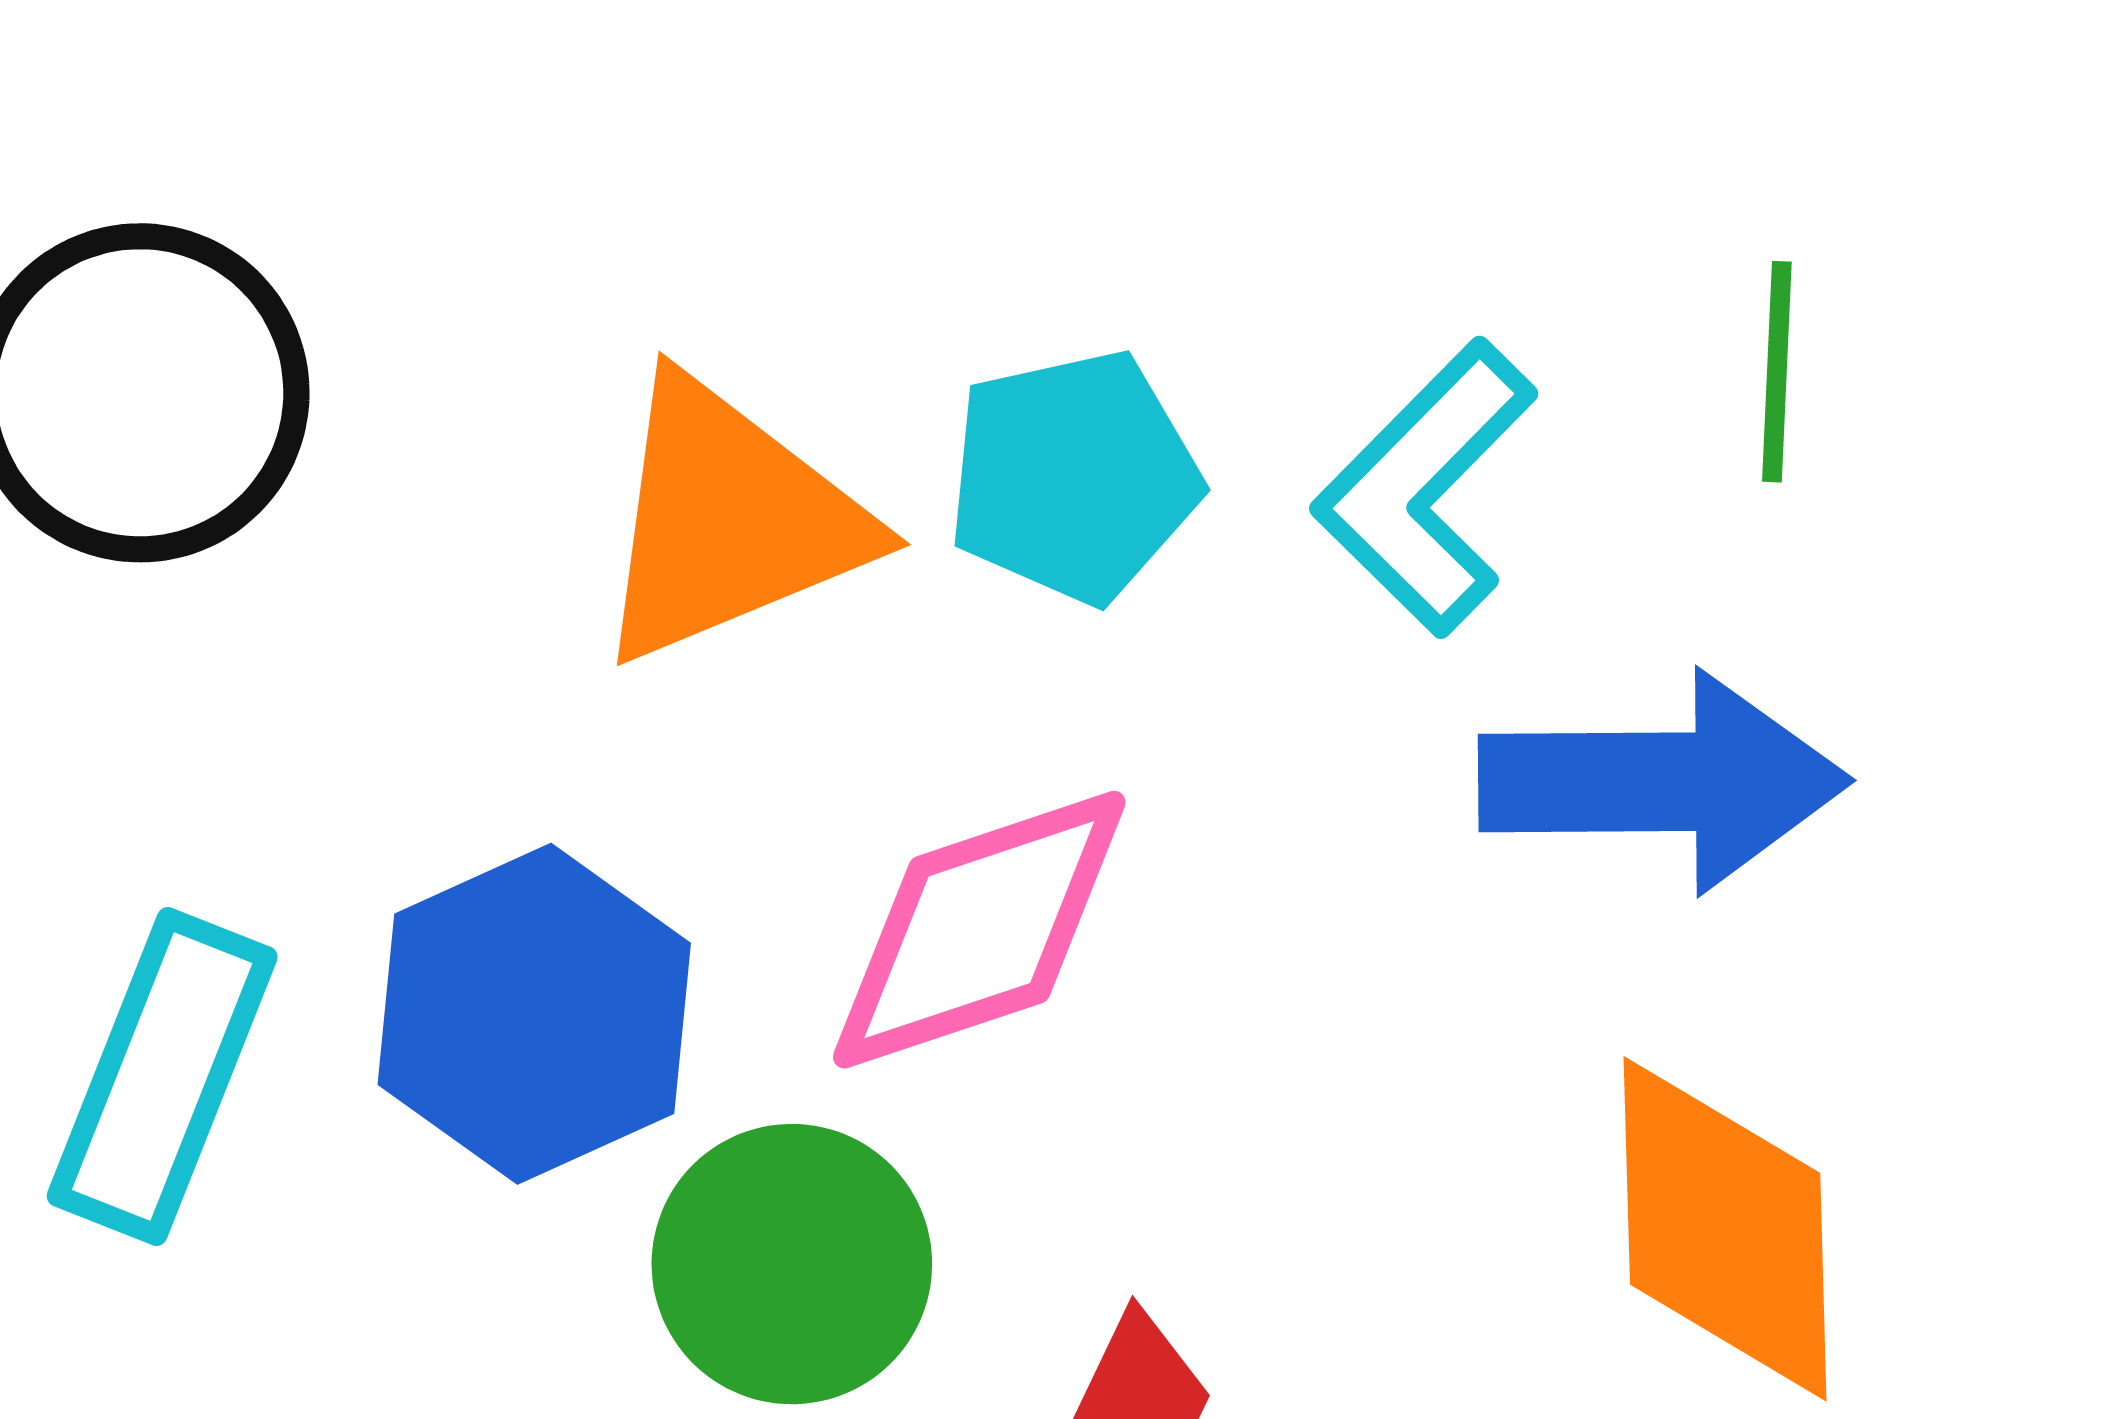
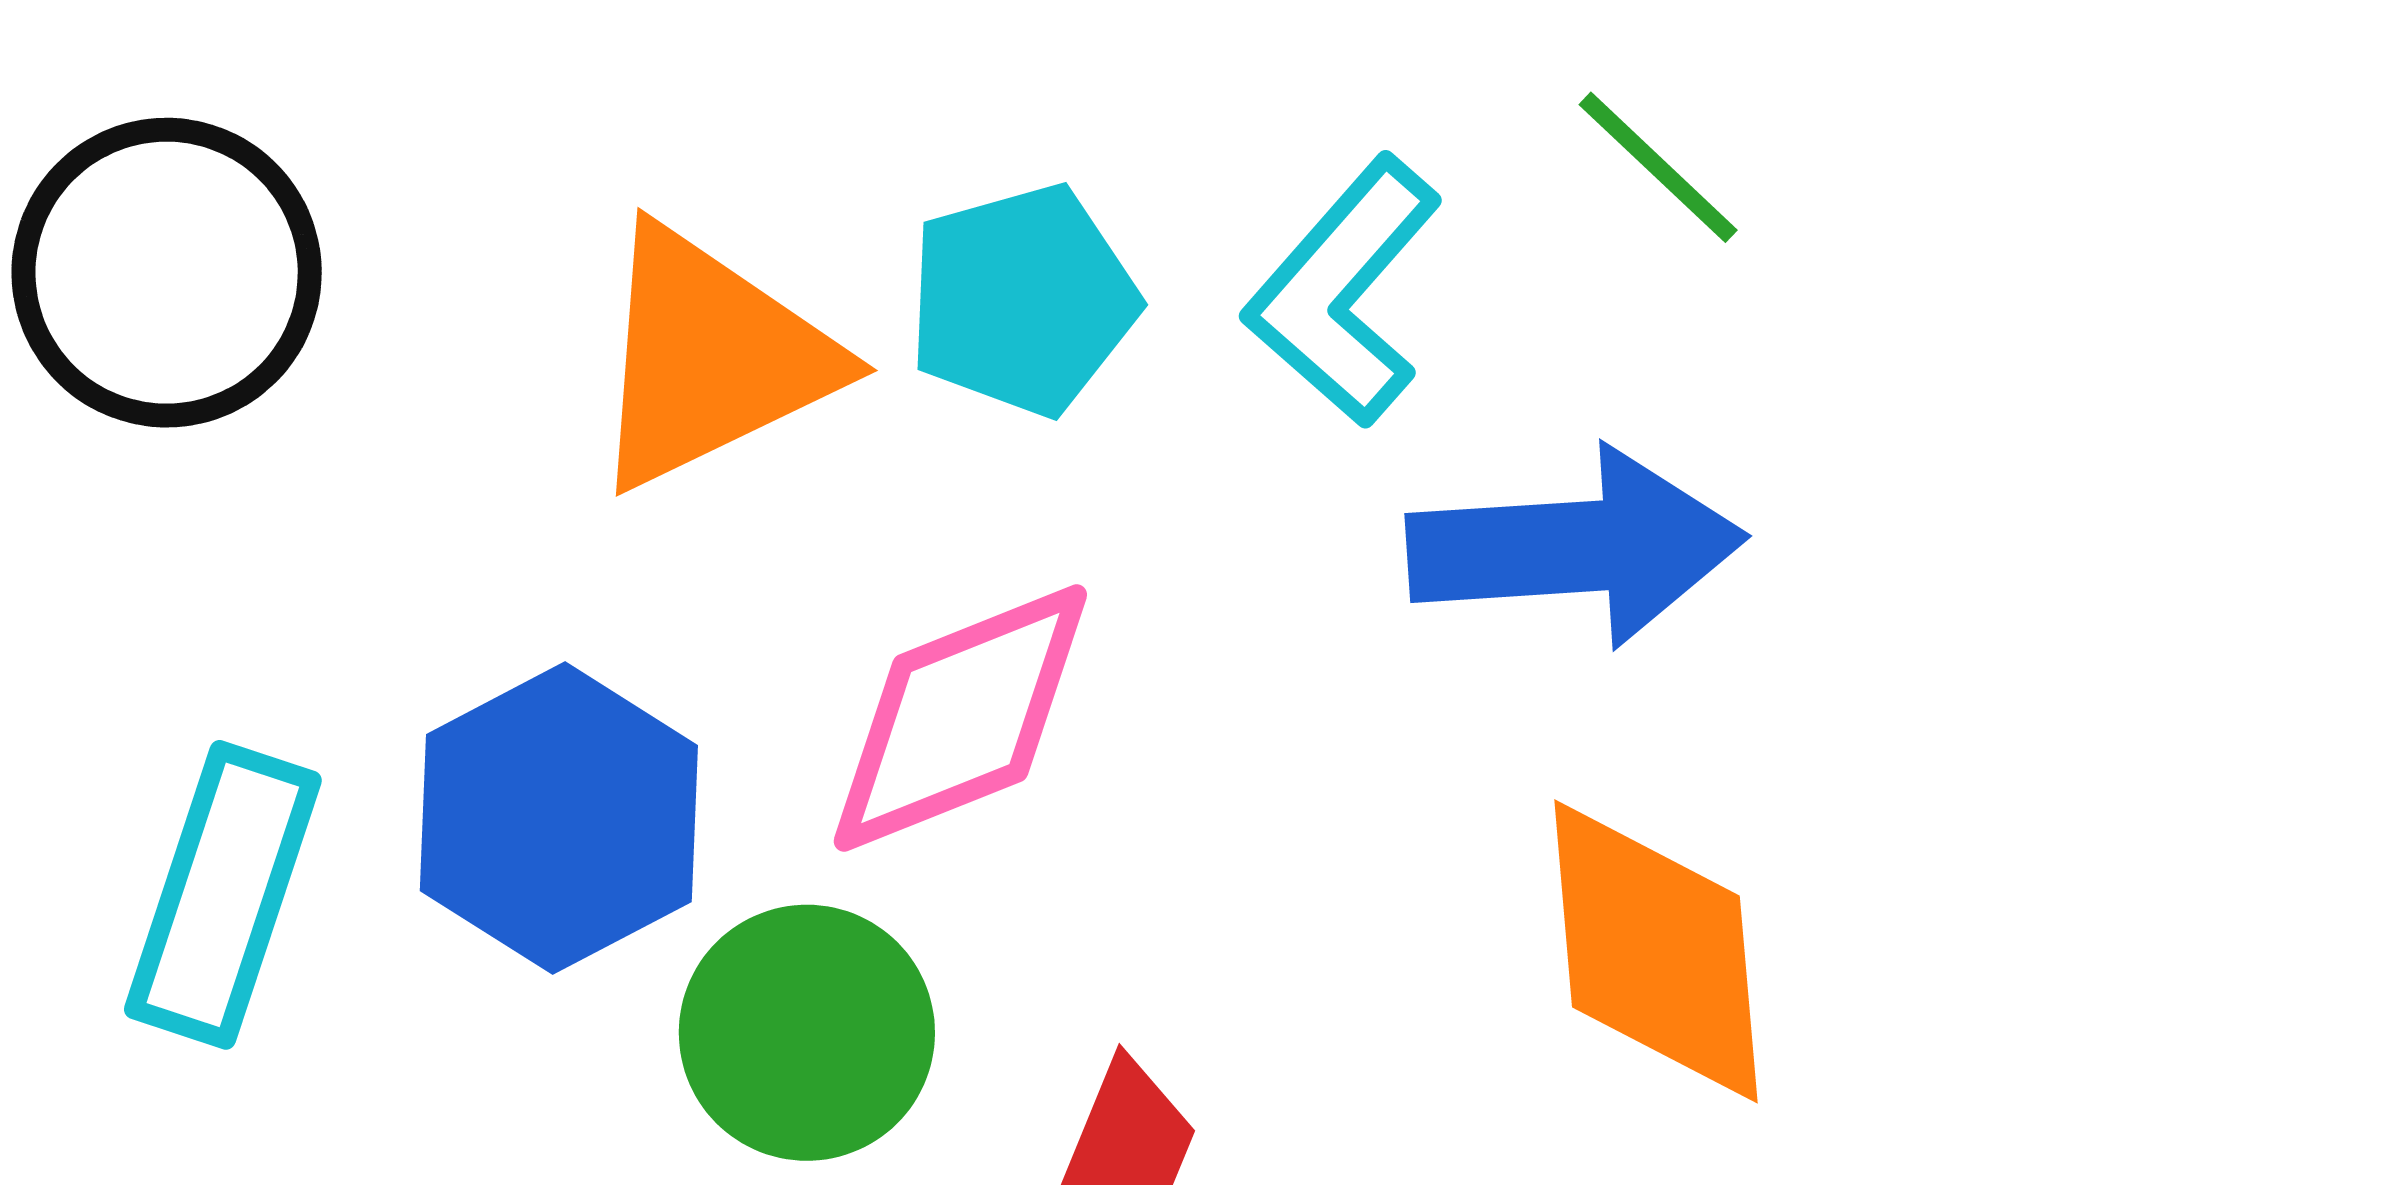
green line: (1777, 372) -> (1658, 167), turned -46

